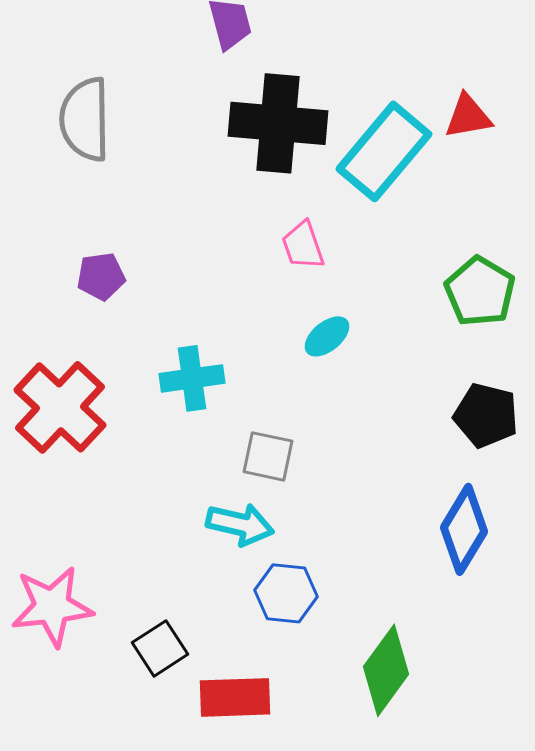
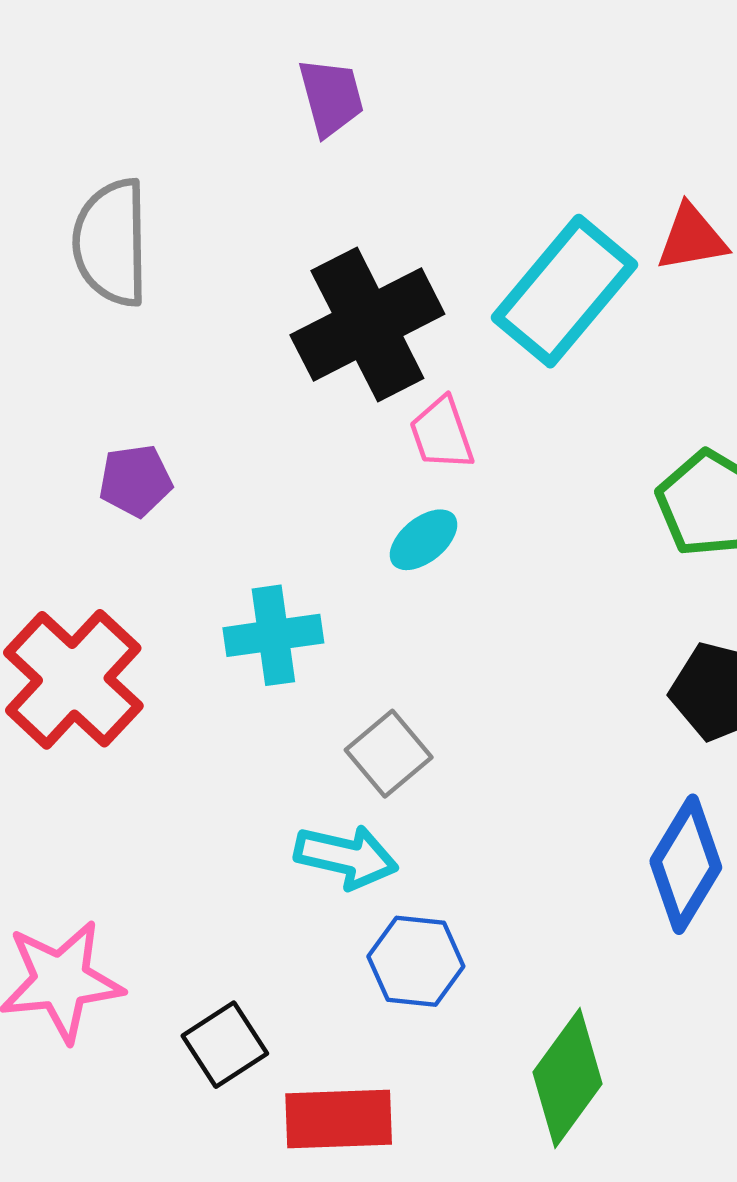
black cross: (278, 123) -> (367, 324), moved, turned -32
cyan ellipse: (327, 336) -> (424, 540), moved
gray square: (268, 456) -> (389, 754), turned 38

